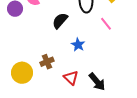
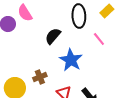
blue star: (78, 45) -> (71, 60), size x1.6

